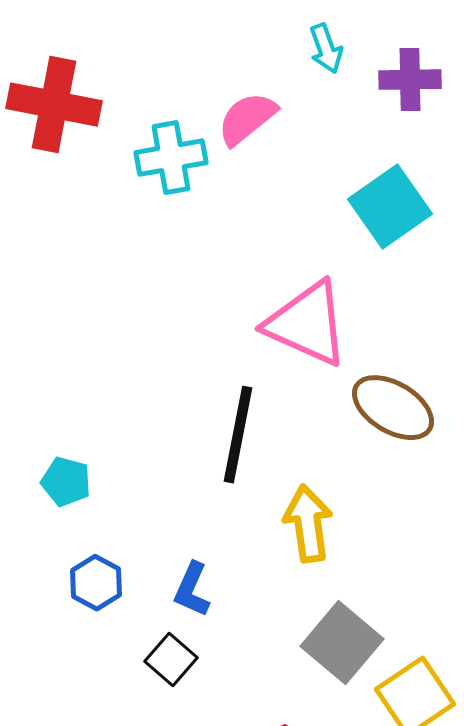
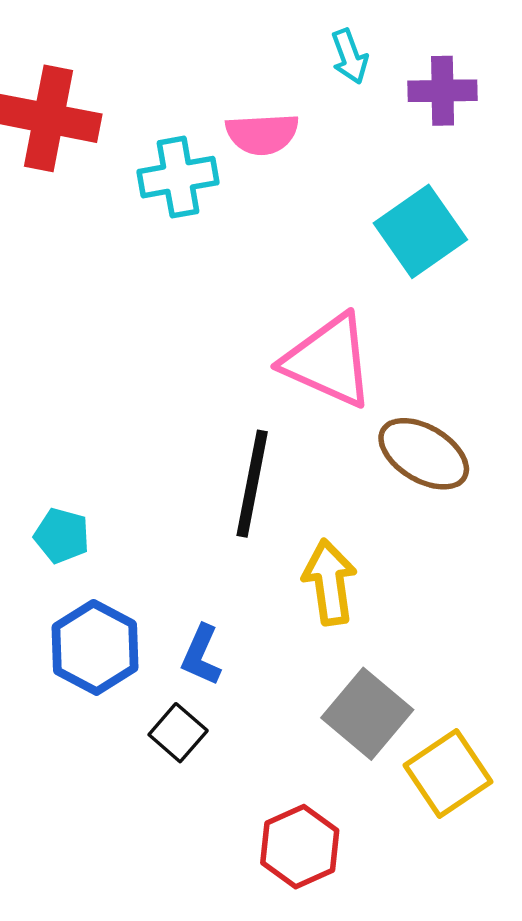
pink semicircle: (247, 119) -> (262, 134), turned -144
blue hexagon: (96, 583) -> (95, 647), size x1.5

